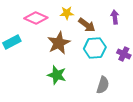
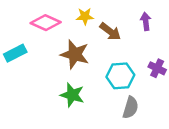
brown star: (59, 43) -> (75, 54), turned -30
cyan hexagon: (95, 48) -> (120, 76), moved

